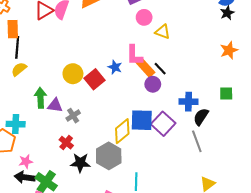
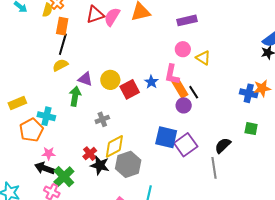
pink circle: (144, 17) -> (183, 49), moved
blue cross: (188, 102) -> (249, 93), moved
purple triangle: (55, 105) -> (85, 79), moved
yellow diamond: (122, 131) -> (114, 146), moved
red cross: (66, 143) -> (90, 154), moved

